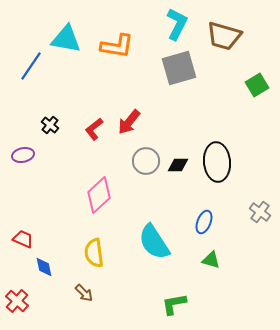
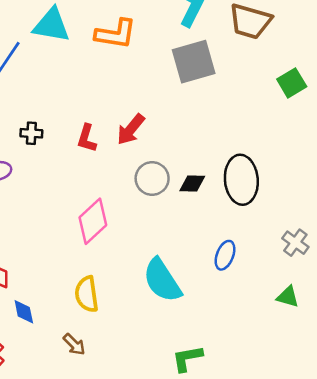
black cross: (50, 125) -> (31, 133), turned -36
red L-shape: (94, 129) -> (87, 138), turned -35
green triangle: (211, 260) -> (288, 297), moved

